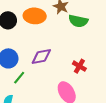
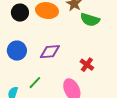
green line: (19, 78) -> (35, 83), moved

